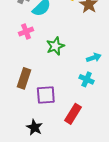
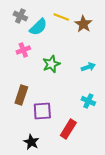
cyan arrow: (94, 58) -> (88, 67), moved
cyan cross: (87, 79) -> (88, 101), moved

